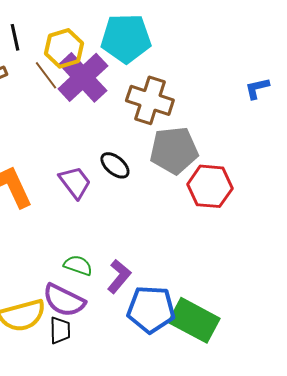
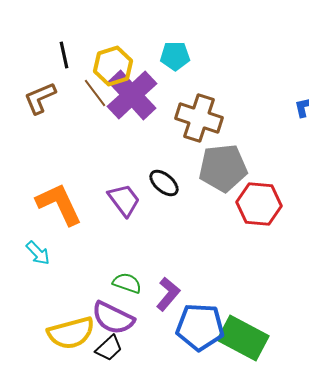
cyan pentagon: (126, 38) -> (175, 56), size x0.6
black trapezoid: (60, 330) -> (109, 348), turned 48

